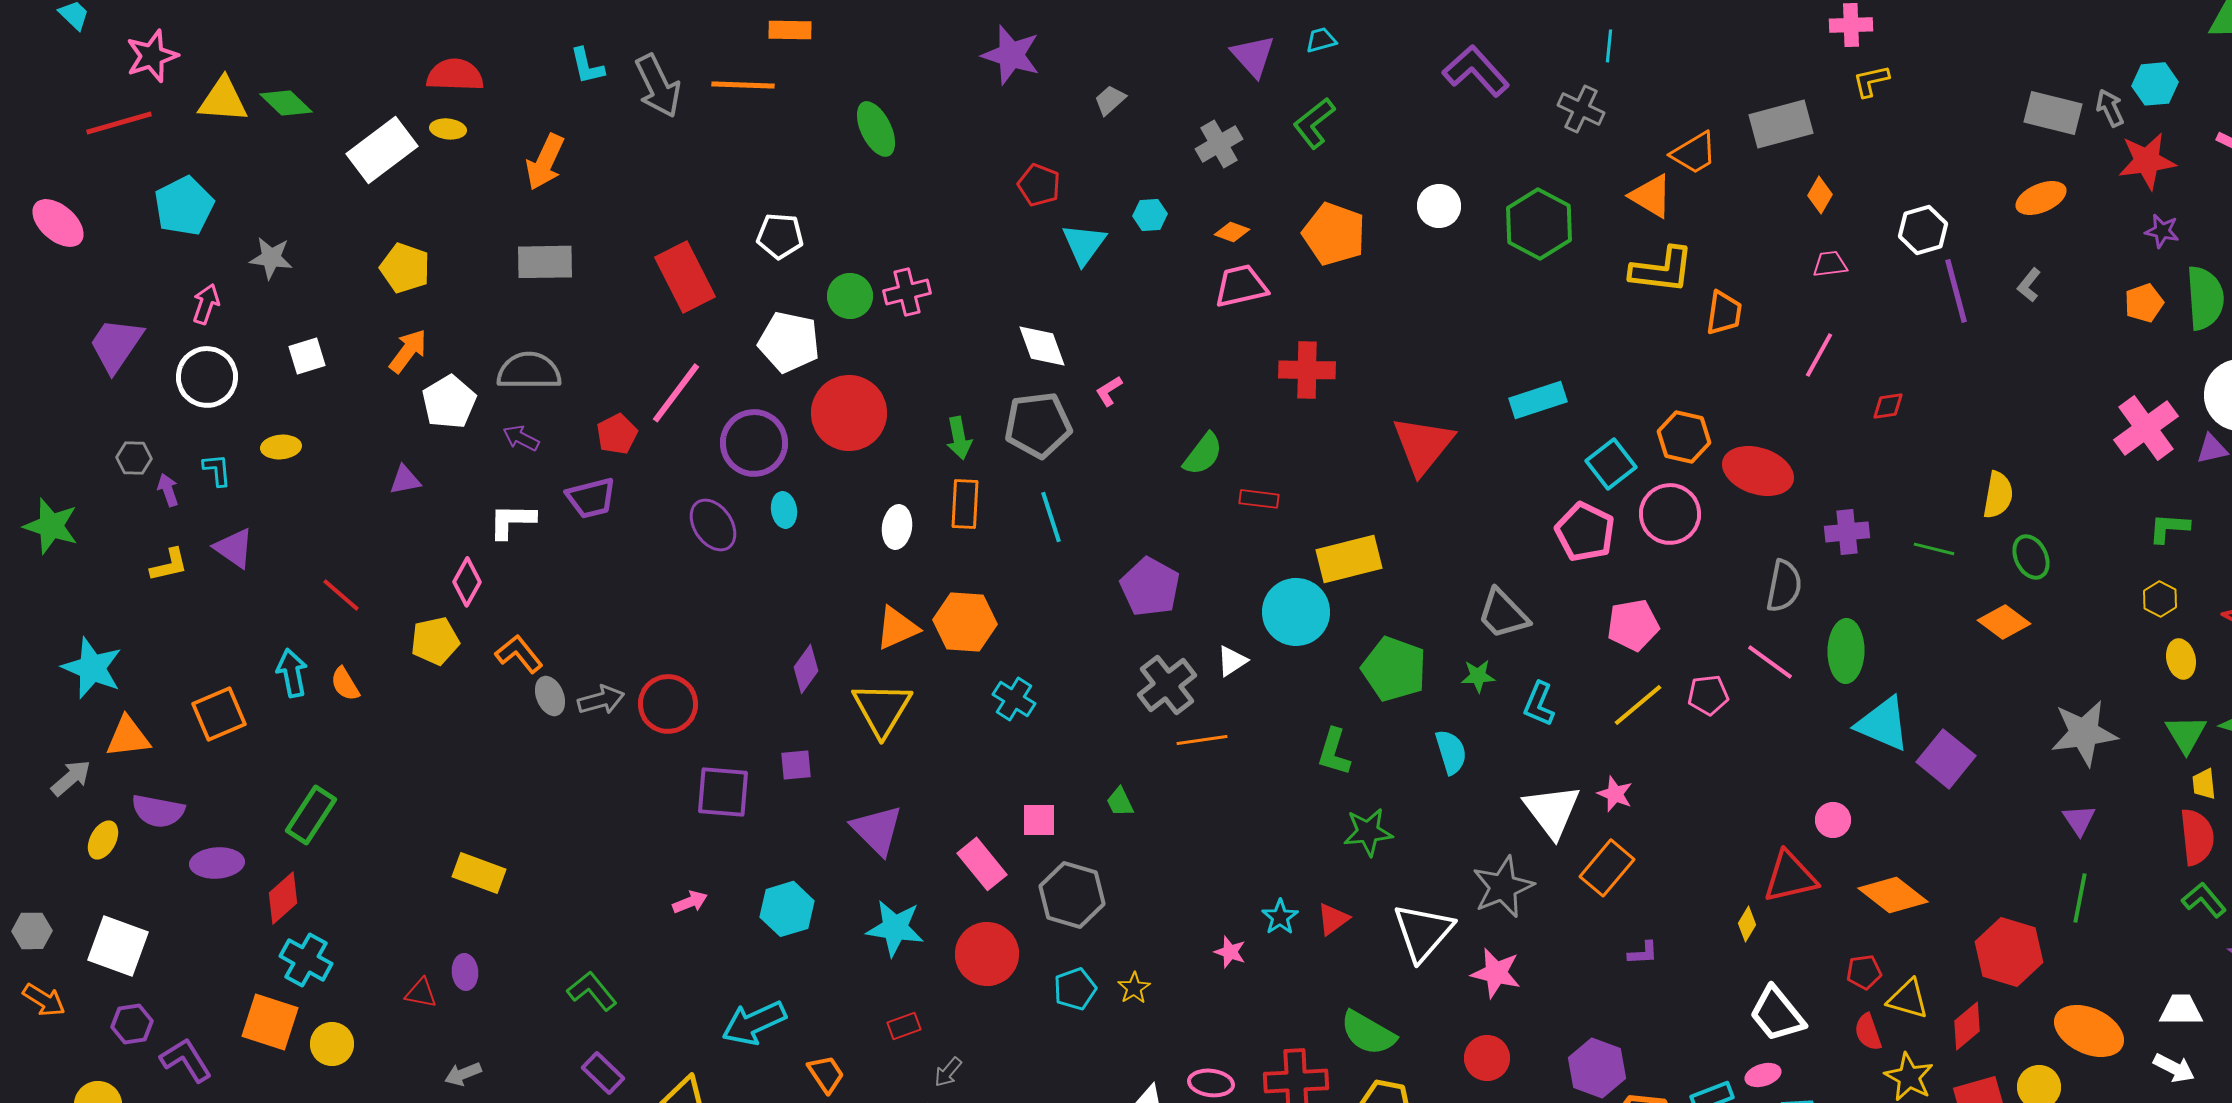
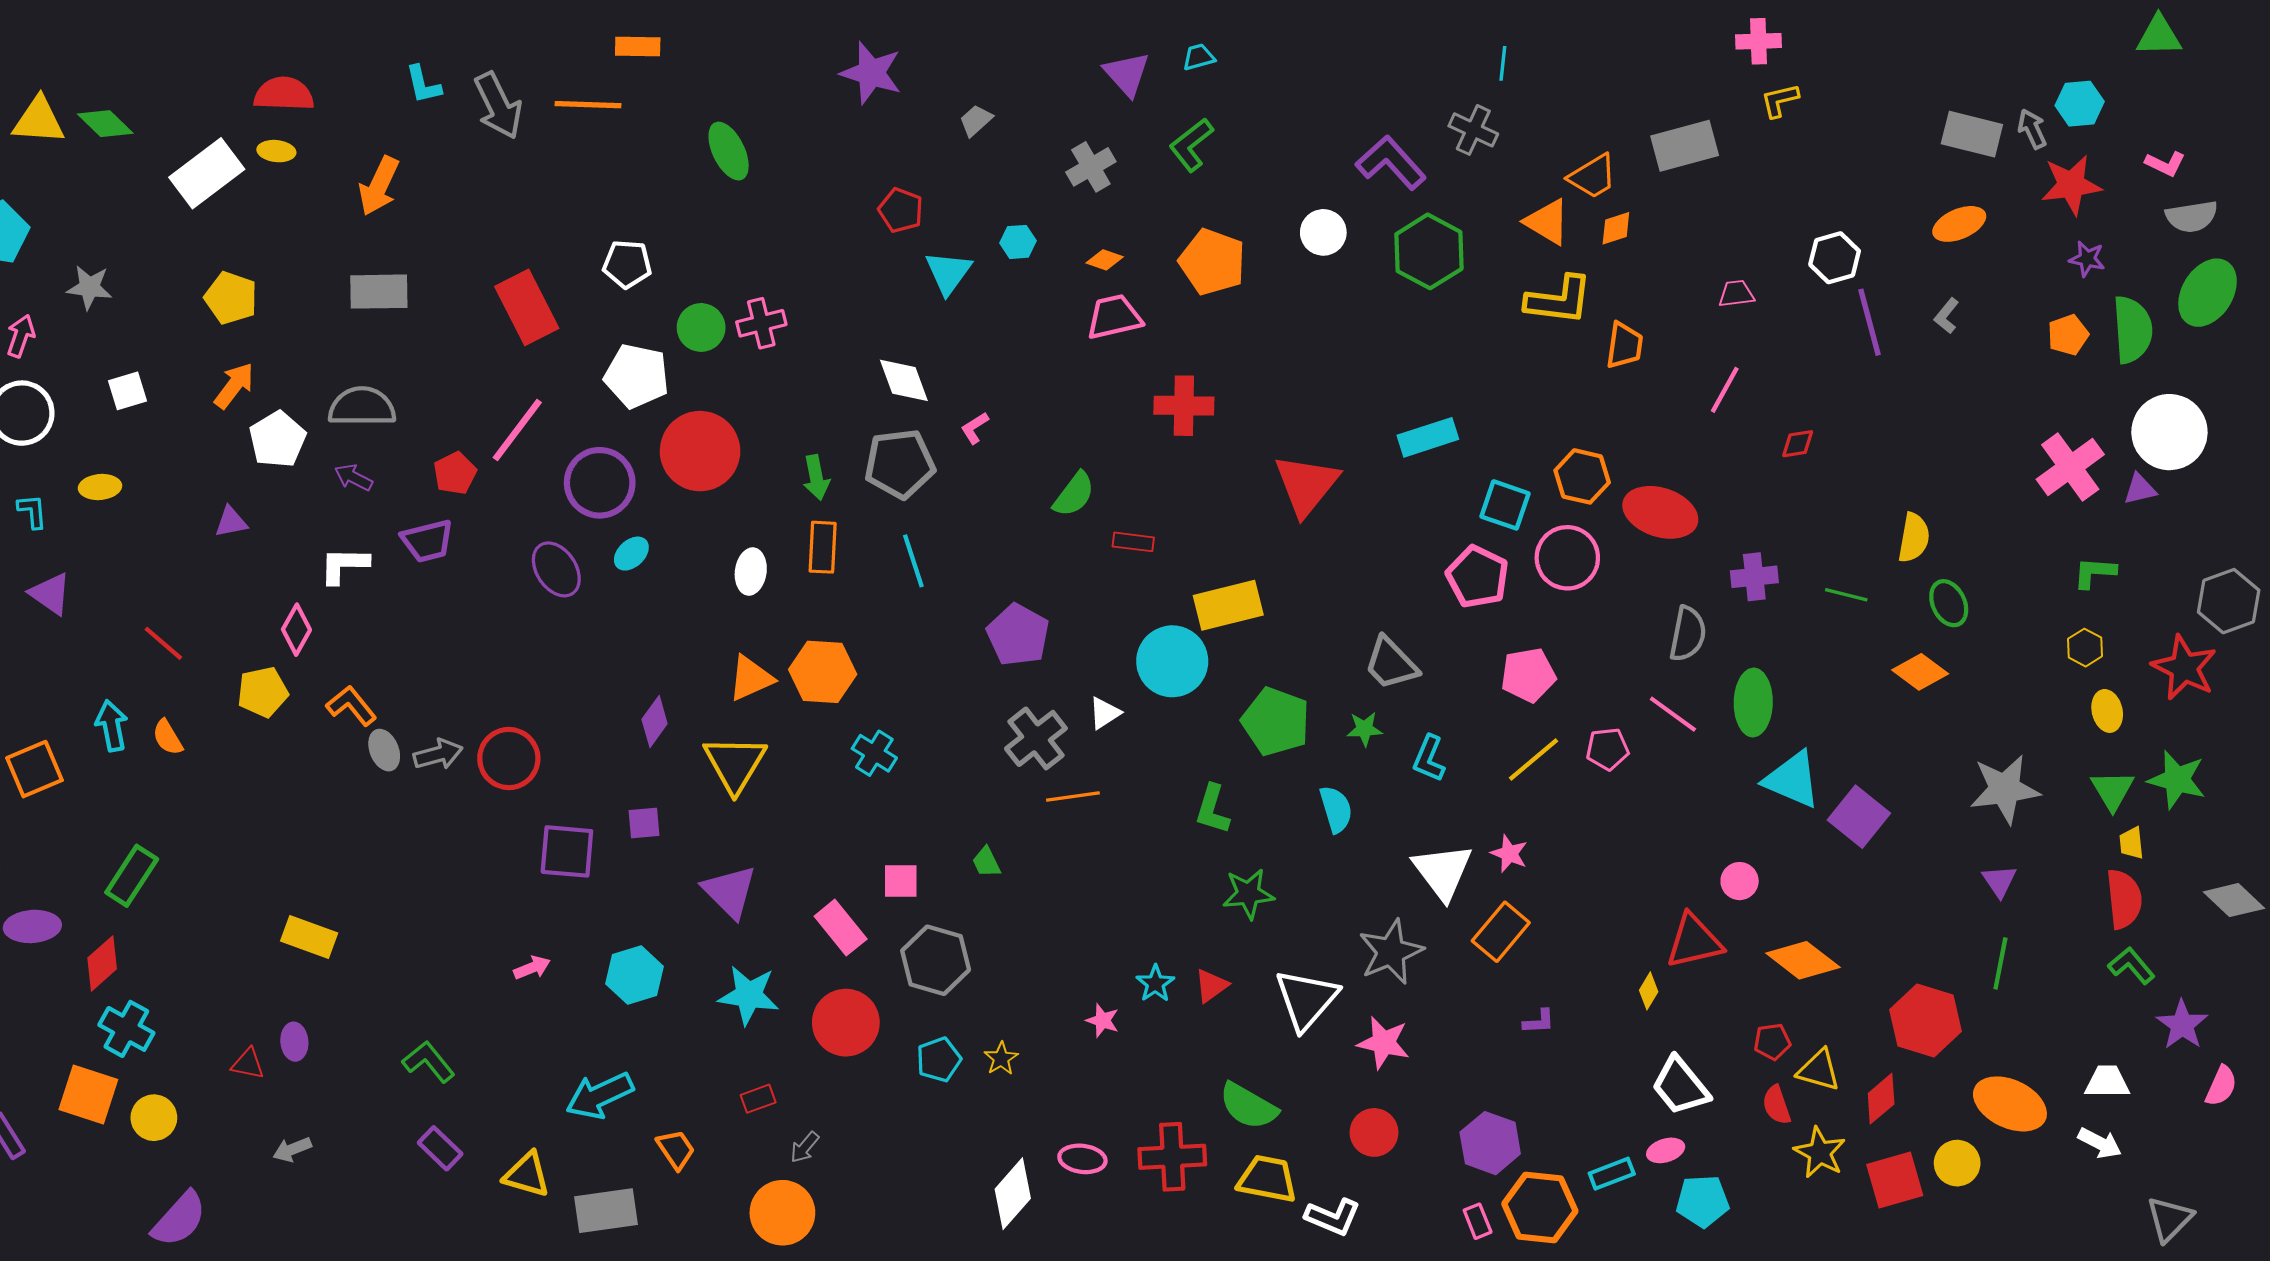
purple L-shape: (1476, 71) -> (1391, 163), moved
orange diamond: (1820, 195) -> (1616, 228), moved, turned 42
cyan square: (1611, 464) -> (1505, 505), turned -33
cyan ellipse: (784, 510) -> (631, 554), turned 56

